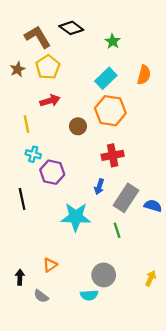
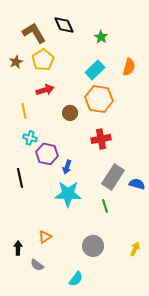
black diamond: (71, 28) -> (64, 25), turned 30
blue arrow: (99, 187) -> (67, 167), moved
cyan semicircle: (89, 295) -> (76, 279), moved, turned -49

